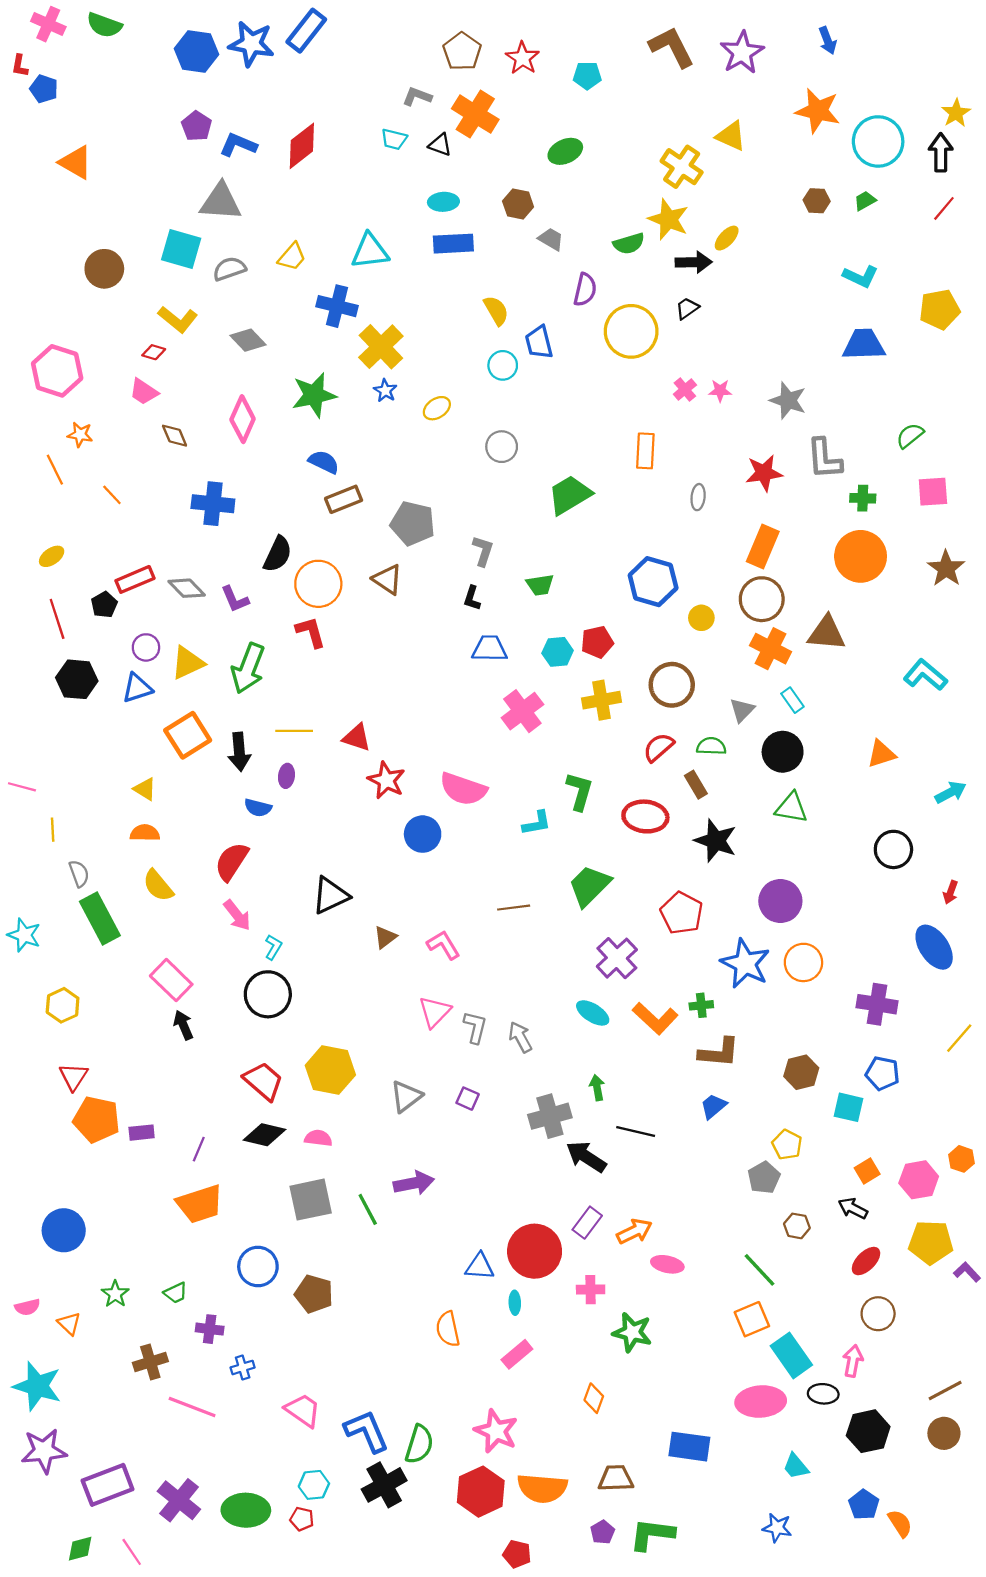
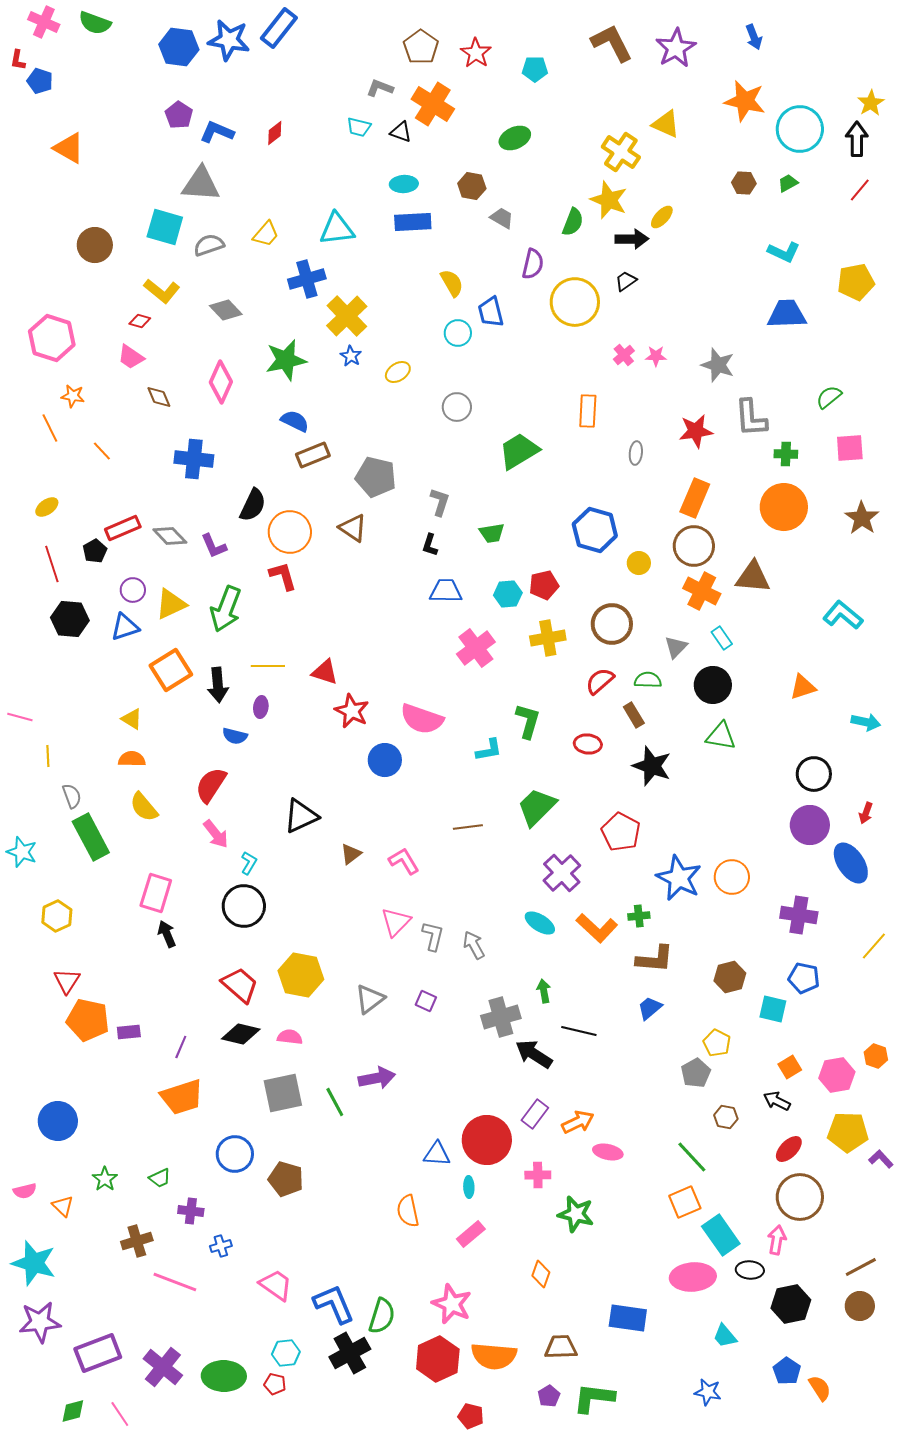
red diamond: (302, 146) -> (275, 133), size x0.6
green semicircle: (629, 244) -> (573, 222), turned -52
blue cross: (337, 306) -> (307, 279), turned -30
cyan arrow: (951, 792) -> (866, 722), turned 40
red ellipse: (645, 816) -> (588, 744), size x0.7
purple circle: (780, 901) -> (810, 825), moved
pink rectangle: (171, 980) -> (156, 893), turned 63
brown circle: (878, 1314) -> (800, 1197), size x1.5

